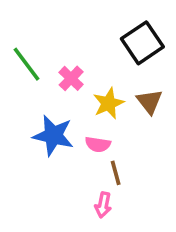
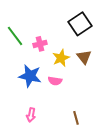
pink cross: (71, 78) -> (40, 44), turned 32
brown line: (116, 173) -> (76, 118), moved
pink arrow: (103, 205) -> (31, 115), moved

